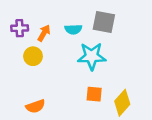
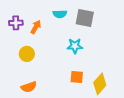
cyan semicircle: (73, 29) -> (60, 14), moved
yellow circle: (33, 56) -> (27, 54), moved
cyan star: (92, 56) -> (75, 46), size x0.7

